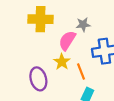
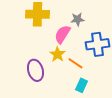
orange line: (81, 71) -> (75, 63), turned -35

